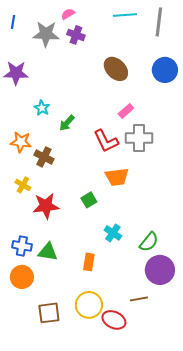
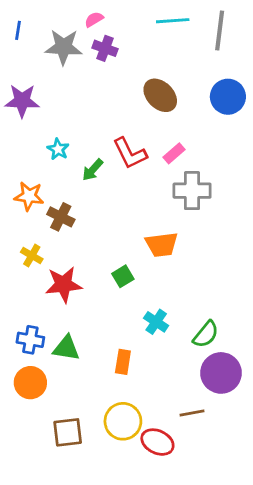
red L-shape: (106, 141) -> (130, 153), moved

